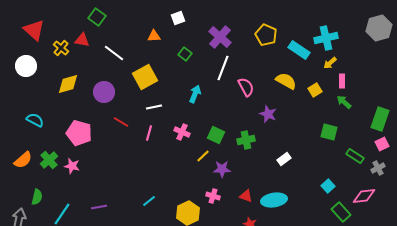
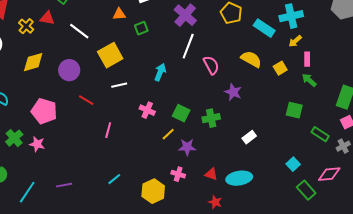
green square: (185, 54) -> (141, 28), moved, turned 32
pink line: (149, 133) -> (108, 130), moved

